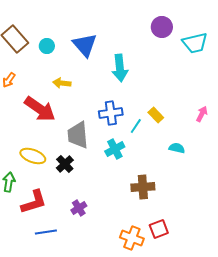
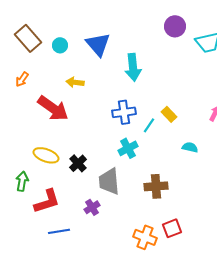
gray trapezoid: (78, 135) -> (109, 181), moved

